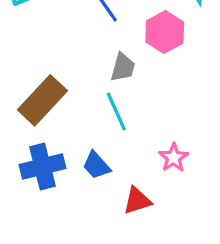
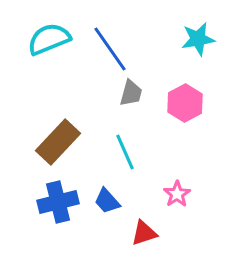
pink hexagon: (165, 32) -> (185, 103), moved
gray trapezoid: (123, 67) -> (131, 93), moved

